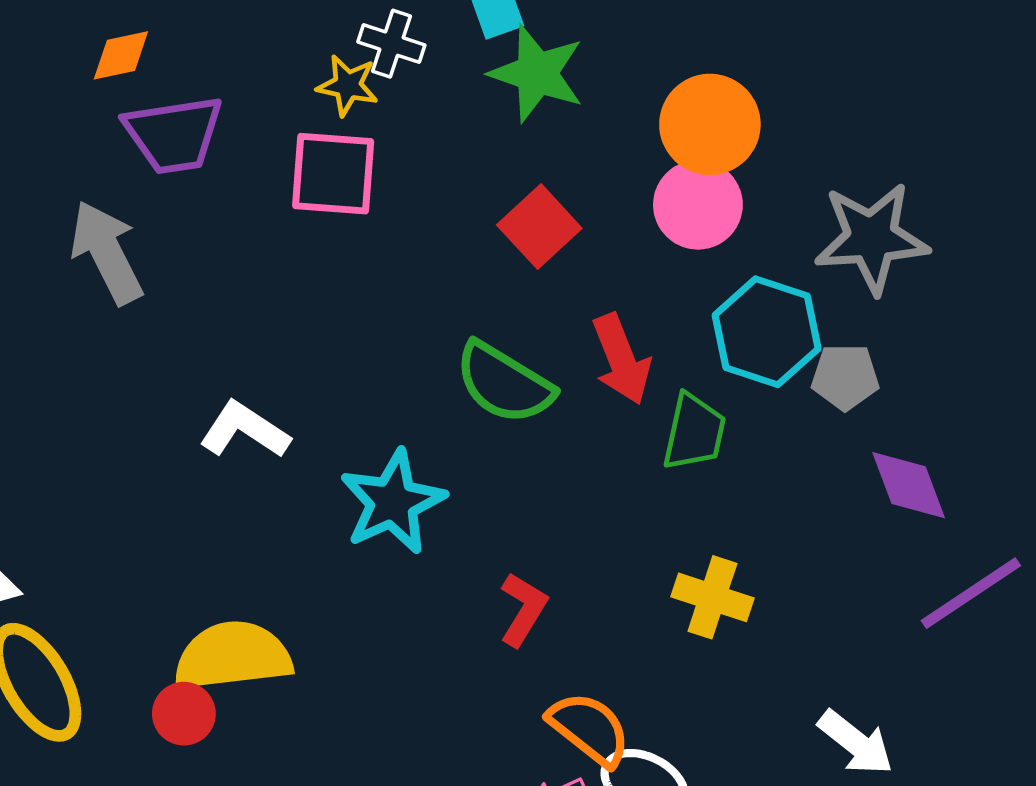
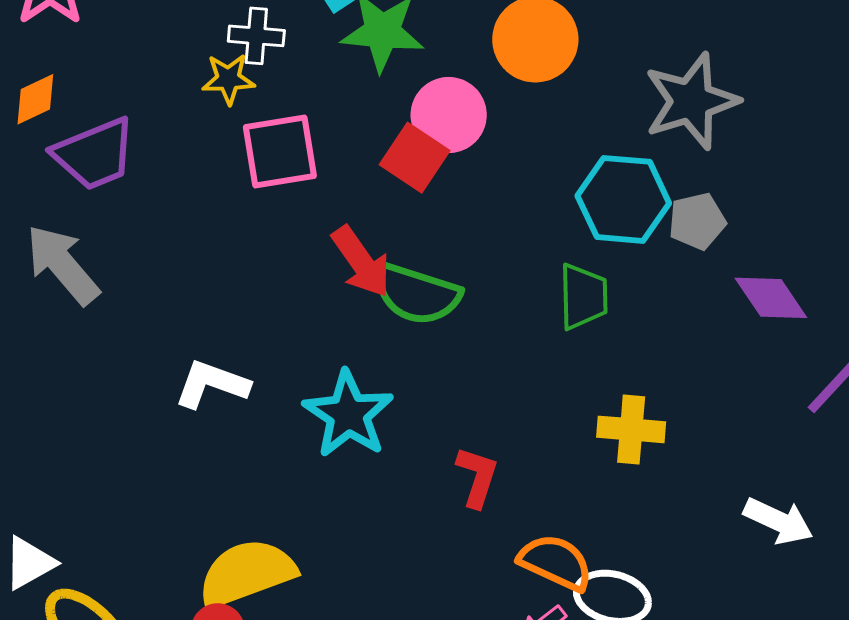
pink square: (333, 174) -> (280, 151), moved
pink circle: (698, 205) -> (449, 115), moved
red arrow: (621, 359) -> (361, 262), moved

